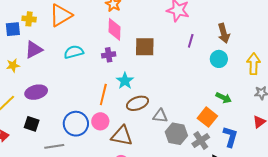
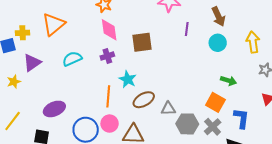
purple ellipse: (36, 92) -> (54, 109), moved

